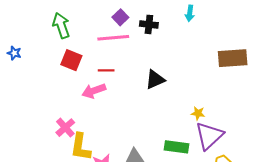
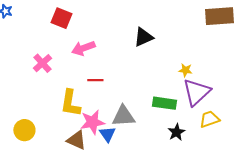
red line: (106, 70) -> (95, 80), moved
pink cross: (65, 128) -> (42, 63), moved

